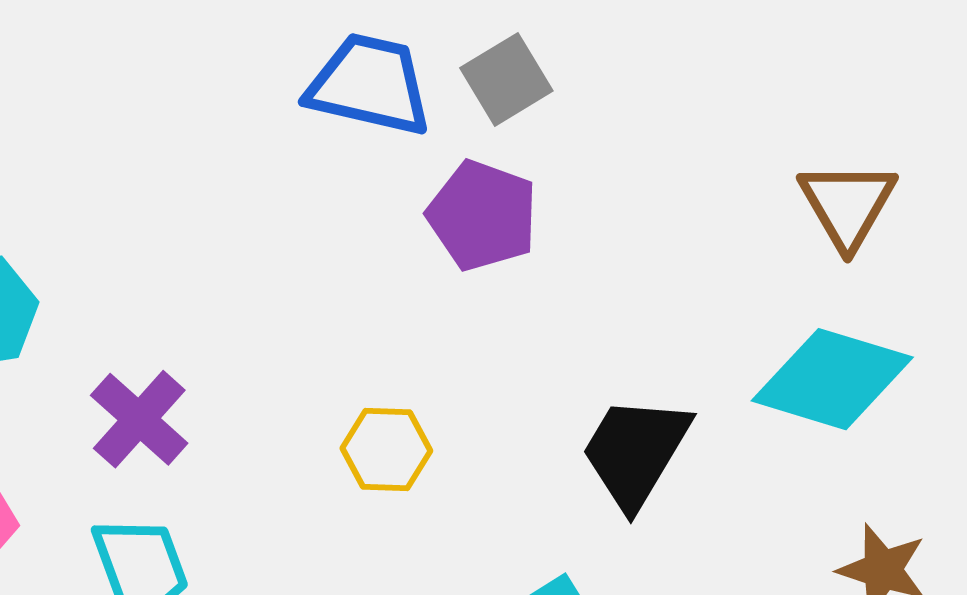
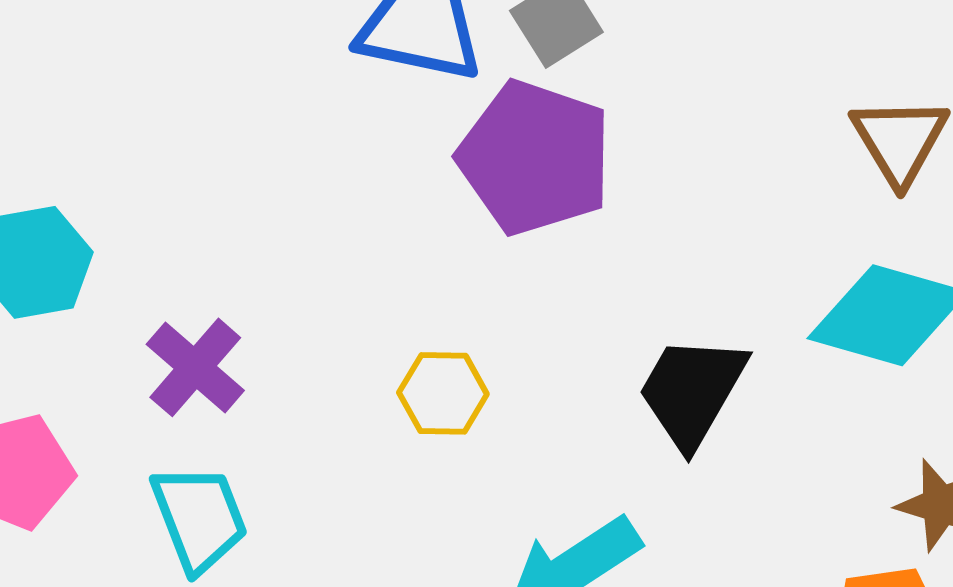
purple pentagon: (482, 215) -> (535, 158), size x1.4

